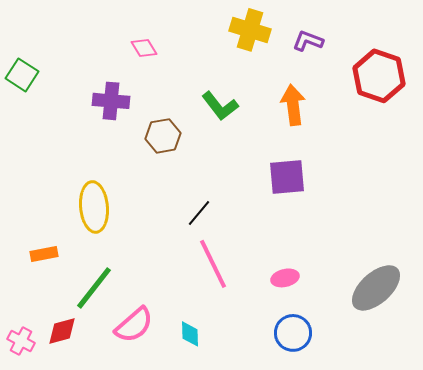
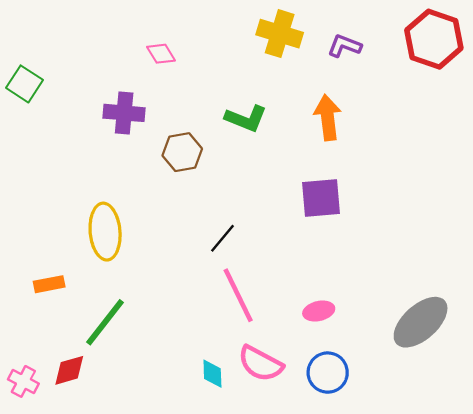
red hexagon: (379, 76) -> (434, 39), moved
green L-shape: (220, 106) -> (246, 119), turned -30
pink semicircle: (134, 325) -> (261, 364), moved, turned 69

